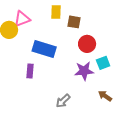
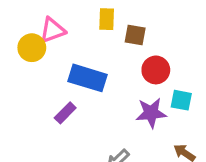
cyan square: (103, 63) -> (181, 100), turned 32
purple rectangle: (30, 71) -> (65, 113), turned 40

